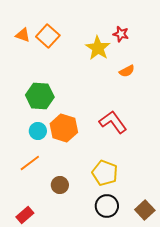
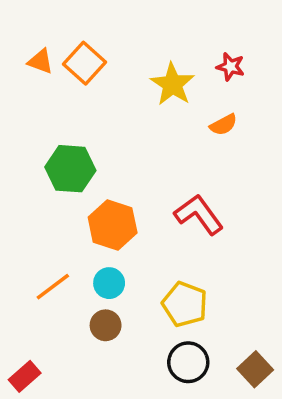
red star: (121, 34) -> (230, 67), moved
cyan circle: (38, 131) -> (109, 283), moved
red rectangle: (25, 215) -> (25, 376), moved

